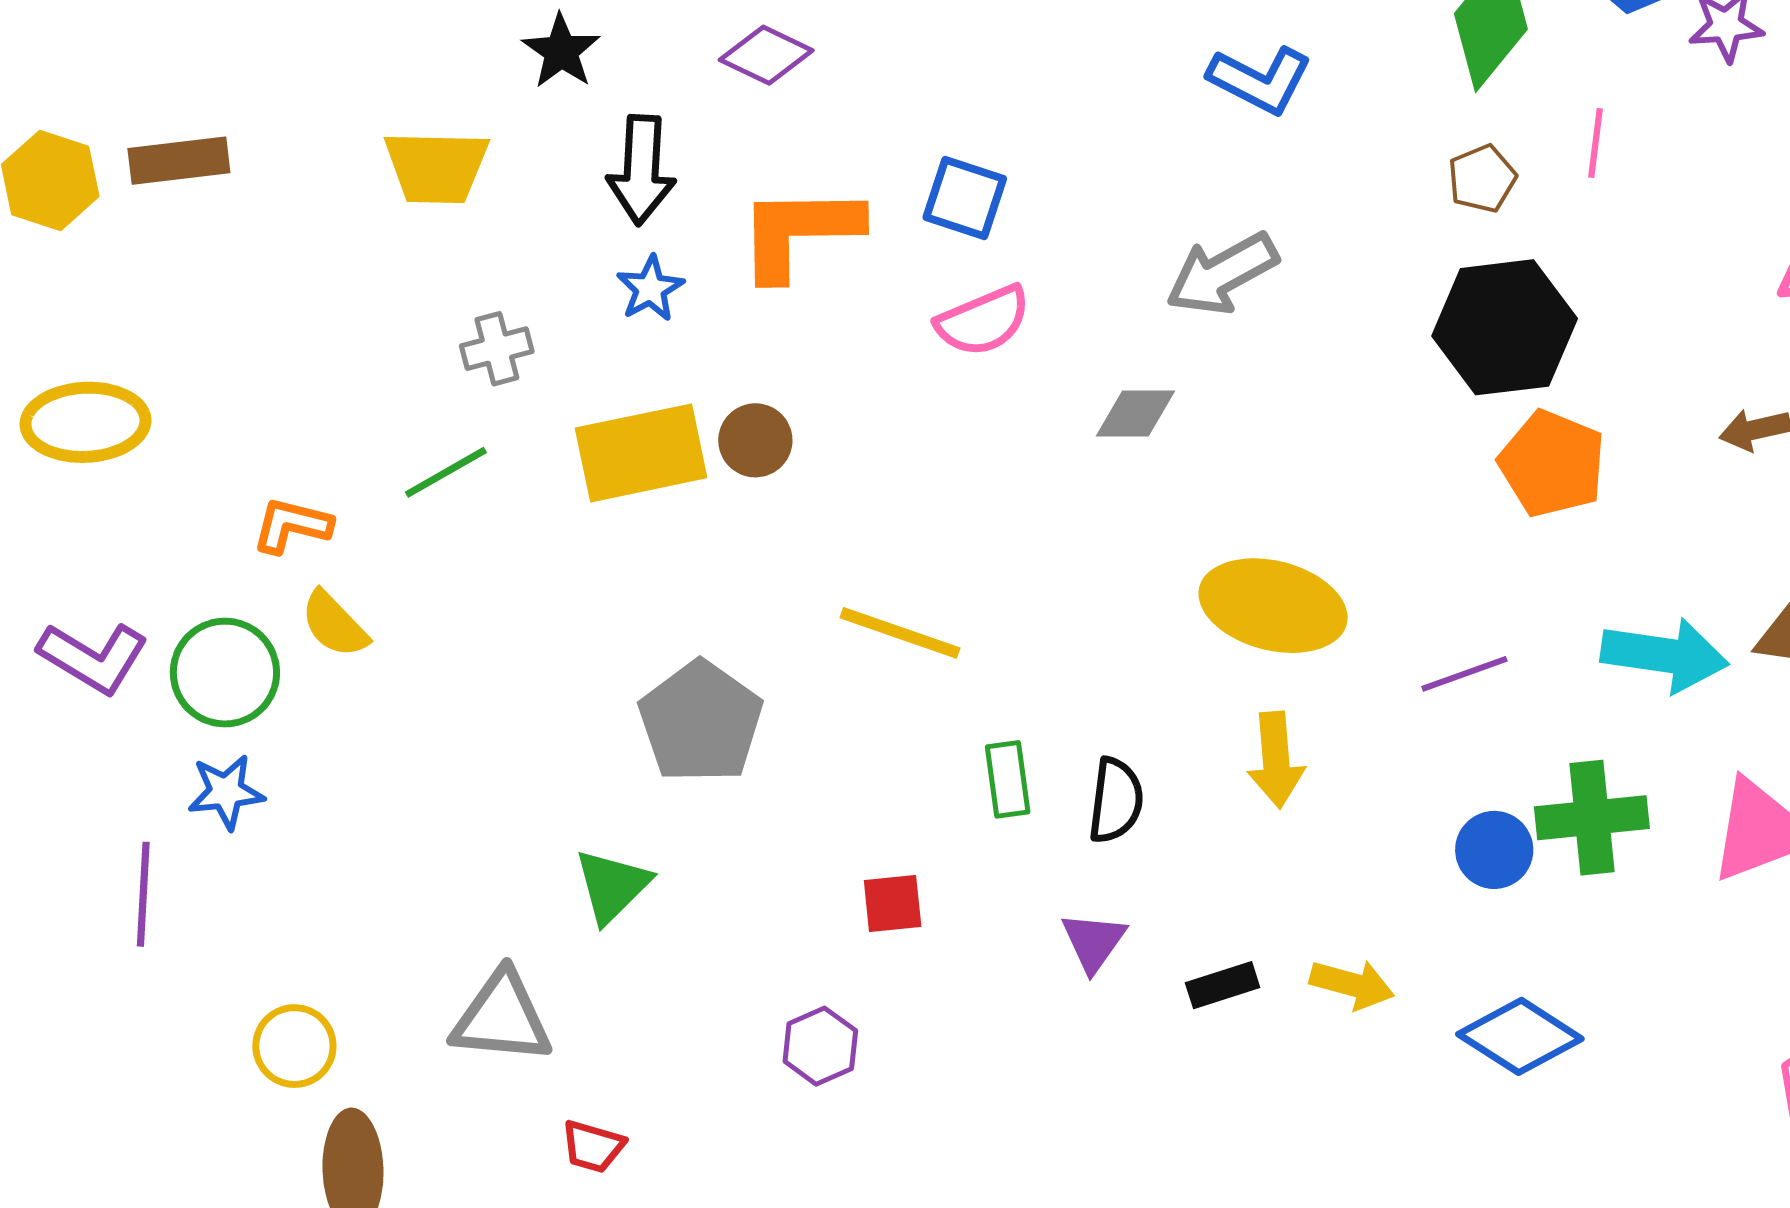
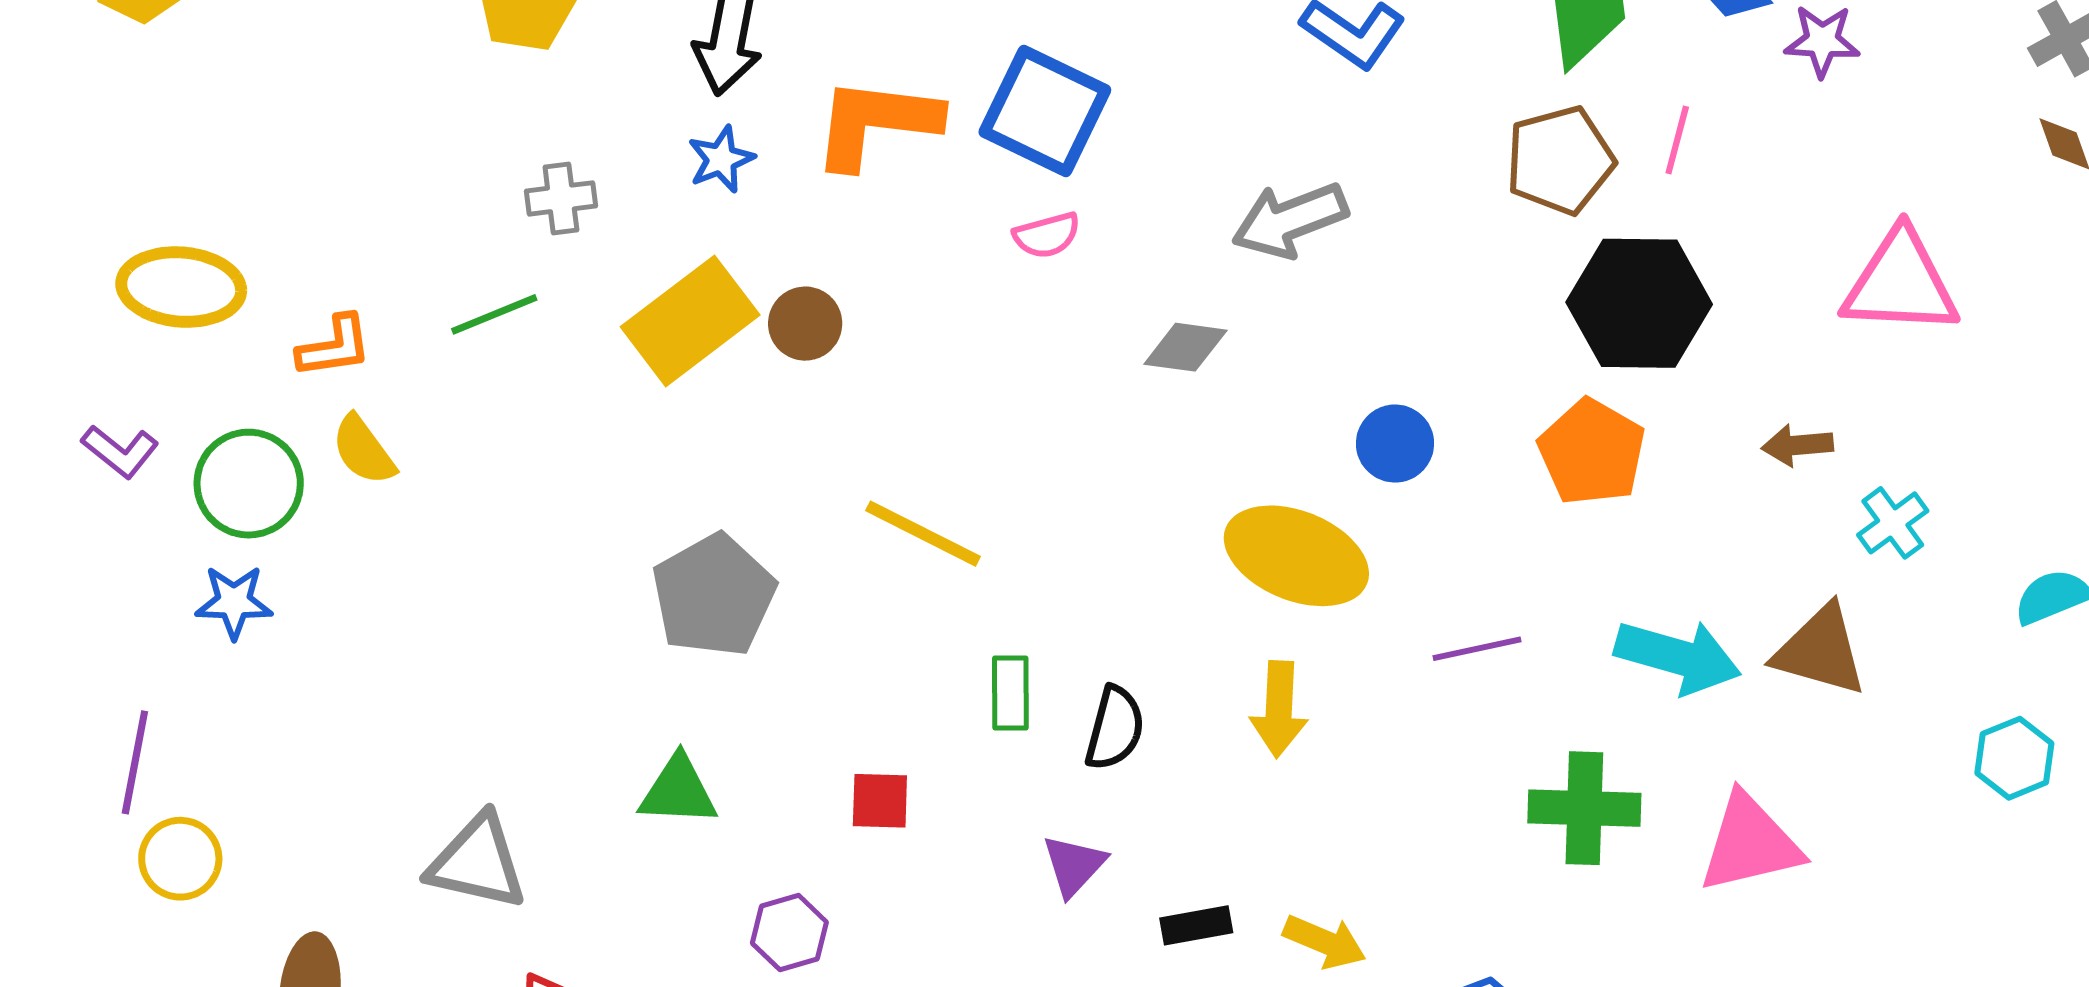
brown pentagon: (1482, 179) -> (1560, 160), size x1.6
blue square: (965, 198) -> (1045, 111), size x1.5
pink semicircle: (983, 321) -> (1047, 235), size x0.7
black hexagon: (1505, 327) -> (1639, 303), moved
yellow ellipse: (86, 422) -> (181, 287), moved
yellow rectangle: (641, 453) -> (690, 321), turned -33
orange L-shape: (292, 525) -> (334, 347), turned 150
purple L-shape: (93, 658) -> (120, 451), size x0.7
blue circle: (1494, 850) -> (1395, 444), moved
green triangle: (612, 886) -> (678, 791), moved, turned 40
purple line: (143, 894) -> (135, 762), moved
yellow circle: (294, 1046) -> (180, 859), moved

